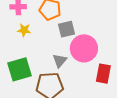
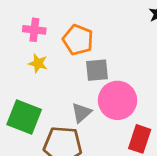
green square: (20, 69) -> (24, 117), turned 30

